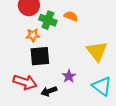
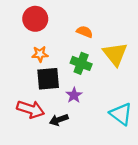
green cross: (48, 20) -> (81, 63), moved
yellow triangle: (97, 51) -> (115, 54), moved
purple star: (69, 76) -> (74, 95), moved

